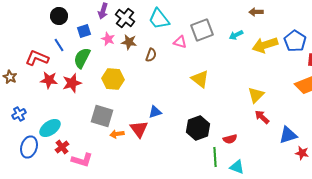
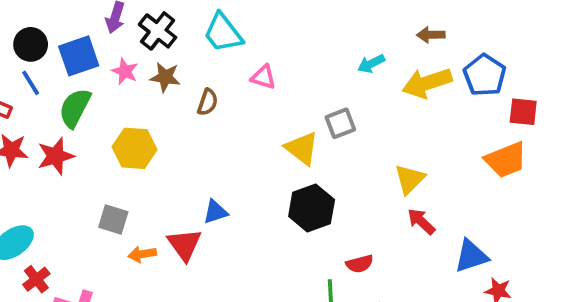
brown arrow: (256, 12) -> (431, 35), moved
black circle: (59, 16) -> (31, 44), moved
gray square: (202, 30) -> (340, 123), moved, size x0.7
blue square: (84, 31) -> (79, 56), size x1.5
gray square: (102, 116) -> (113, 220), size x0.7
black hexagon: (198, 128) -> (312, 208), moved

